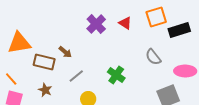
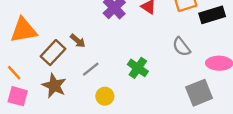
brown rectangle: (44, 62) -> (53, 53), turned -60
brown star: (45, 90) -> (54, 86), size x1.5

